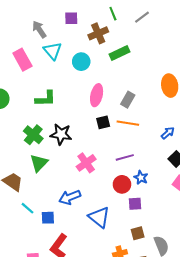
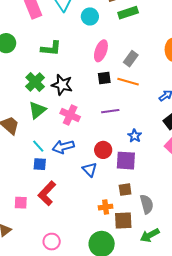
purple line: (125, 157) -> (110, 111), moved
pink cross: (86, 163) -> (70, 115), moved, turned -36
red circle: (122, 184) -> (103, 150), moved
purple square: (135, 204) -> (126, 161), size x1.5
cyan line: (28, 208) -> (38, 146), moved
blue triangle: (99, 217) -> (90, 170), size x0.7

